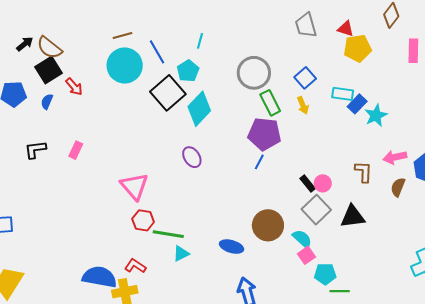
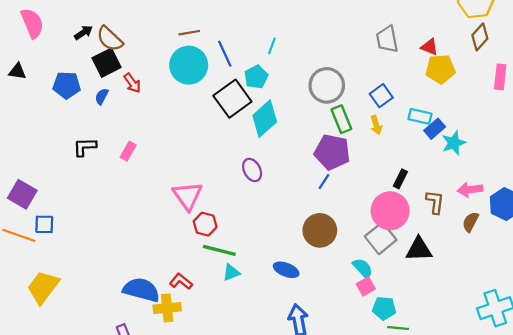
black rectangle: (308, 183) -> (400, 179), moved, turned 60
pink circle: (323, 183) -> (390, 211), size x2.0
red hexagon: (143, 220) -> (205, 224), moved
brown circle: (268, 225) -> (320, 230), moved

